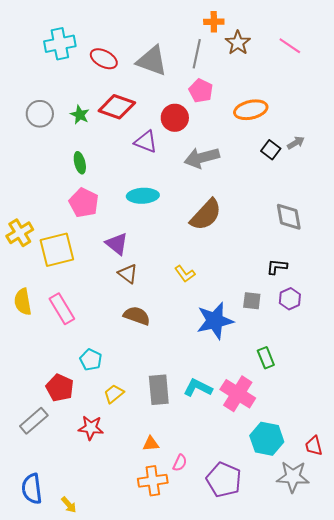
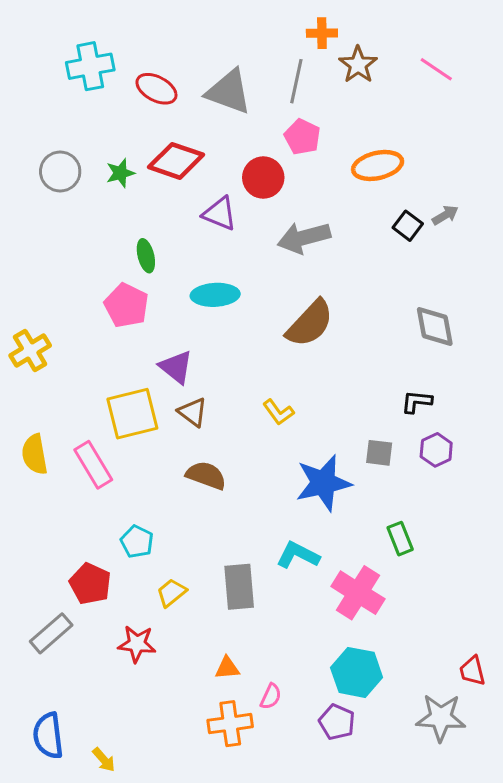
green star: (80, 115) -> (120, 173), turned 30
green ellipse: (80, 163) -> (146, 256), moved
yellow square: (57, 250) -> (132, 414), moved
cyan L-shape: (198, 388) -> (298, 555), moved
cyan hexagon: (267, 439) -> (357, 672), moved
purple pentagon: (224, 480) -> (337, 722), size x0.7

